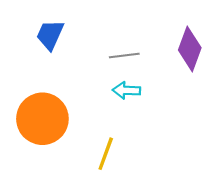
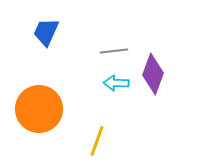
purple diamond: (190, 49) -> (153, 74), moved

